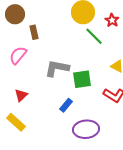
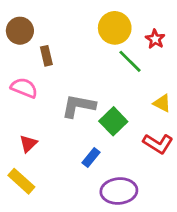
pink semicircle: (18, 55) -> (24, 88), turned 72
green square: (82, 79) -> (113, 121), turned -36

